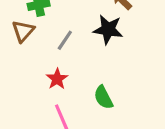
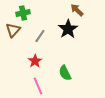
black star: (108, 29) -> (68, 29), turned 30

